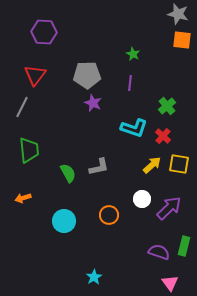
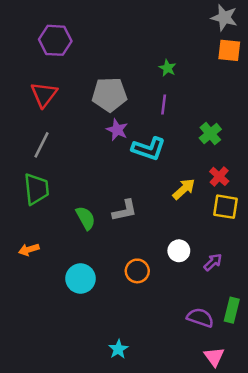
gray line: (22, 107) -> (41, 145), moved
cyan L-shape: (134, 128) -> (149, 149), moved
red cross: (163, 136) -> (219, 176), moved
yellow arrow: (152, 165) -> (184, 189), moved
purple arrow: (169, 208) -> (213, 262), size x0.6

